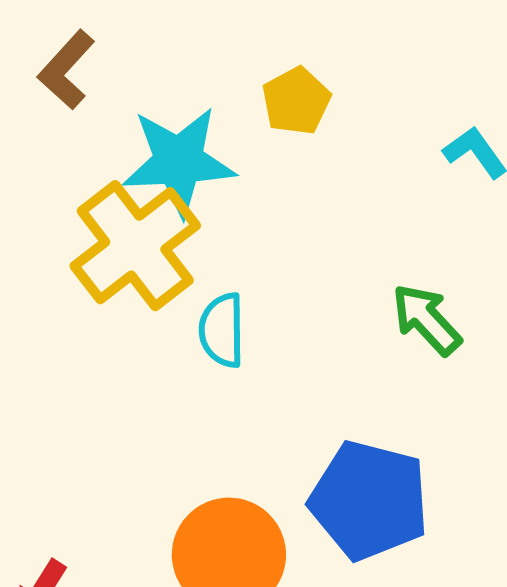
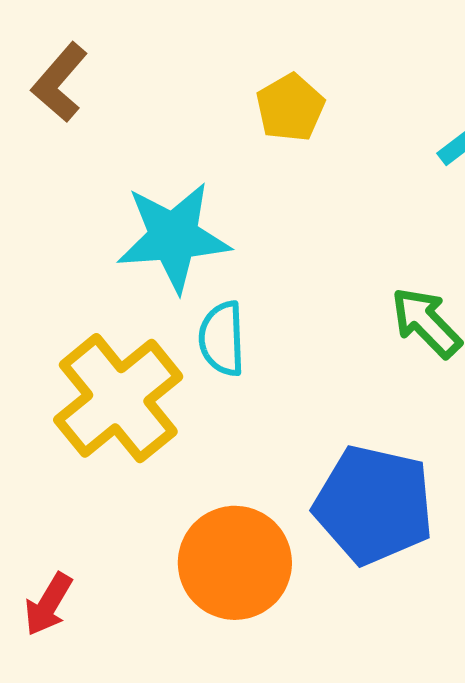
cyan star: (179, 161) -> (173, 237), moved
yellow cross: (135, 246) -> (118, 398), moved

